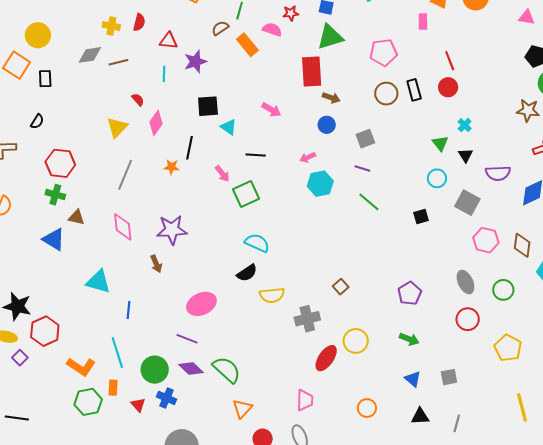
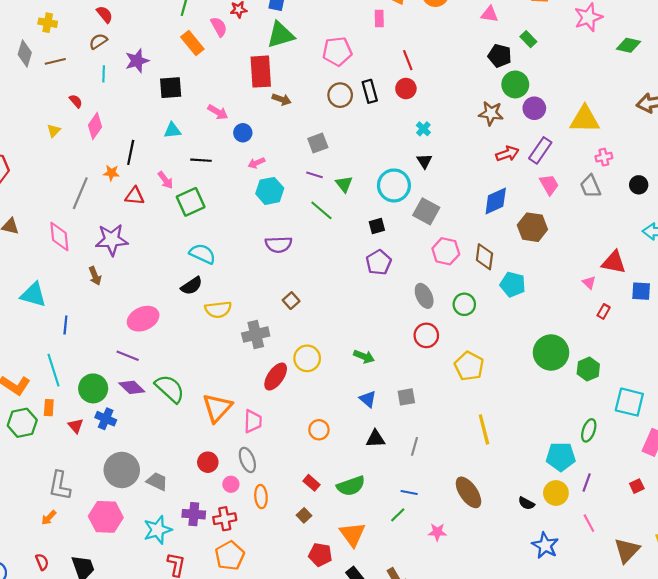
red semicircle: (139, 22) -> (105, 14), moved, turned -54
brown semicircle: (220, 28) -> (98, 41), moved
pink semicircle: (272, 29) -> (219, 27), turned 42
red triangle: (169, 41) -> (135, 196), moved
gray diamond: (90, 55) -> (25, 53), turned -65
black square: (208, 106) -> (171, 88), moved
blue circle: (327, 125) -> (243, 133), moved
yellow triangle: (117, 127) -> (54, 131), size x0.6
cyan triangle: (229, 127) -> (172, 130), turned -42
green triangle: (440, 143) -> (344, 184), moved
purple semicircle: (498, 173) -> (279, 244), moved
gray line: (125, 175) -> (80, 193), moved
cyan circle: (437, 178) -> (394, 185), size x1.6
purple pentagon: (410, 293) -> (379, 262), moved
orange triangle: (242, 409) -> (217, 408), moved, size x1.4

